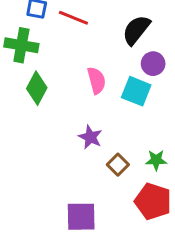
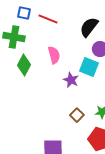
pink semicircle: (96, 80) -> (54, 55), moved
purple star: (90, 137) -> (71, 80), moved

